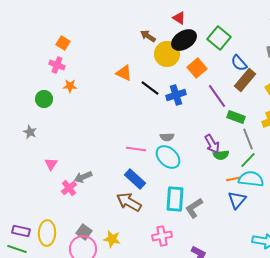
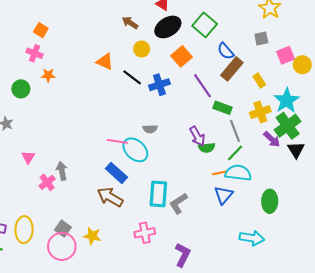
yellow circle: (167, 54) -> (142, 49), moved, size x0.6
cyan ellipse: (168, 157) -> (135, 150), moved
gray arrow: (83, 177) -> (62, 171), turned 102

